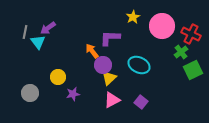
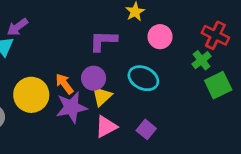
pink circle: (162, 26) -> (160, 37), moved, size x0.7
orange arrow: (92, 51) -> (64, 84), moved
yellow circle: (58, 77) -> (31, 95), size x1.6
purple star: (73, 94) -> (71, 107), moved, size x1.6

